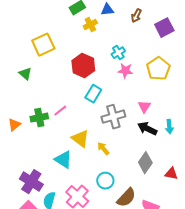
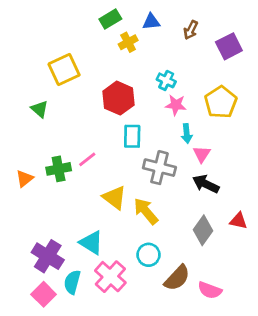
cyan cross: (118, 53) -> (166, 80), turned -32
cyan rectangle: (93, 94) -> (132, 136), turned -30
gray cross: (113, 117) -> (159, 168), turned 30
cyan arrow: (169, 127) -> (187, 134), moved
yellow arrow: (103, 149) -> (146, 211), size x1.5
cyan triangle: (63, 160) -> (91, 243), moved
red triangle: (171, 174) -> (238, 221), moved

